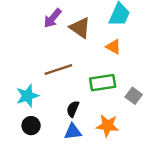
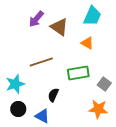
orange star: (107, 126) -> (98, 109), moved
blue triangle: (73, 132) -> (42, 116), moved, turned 35

